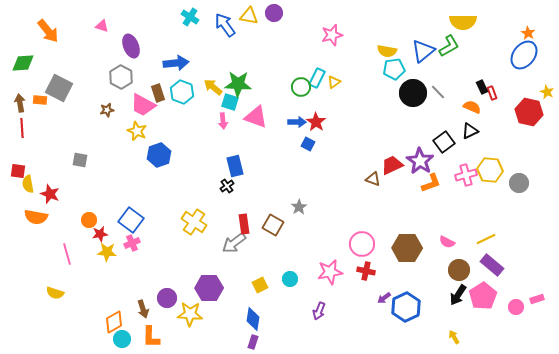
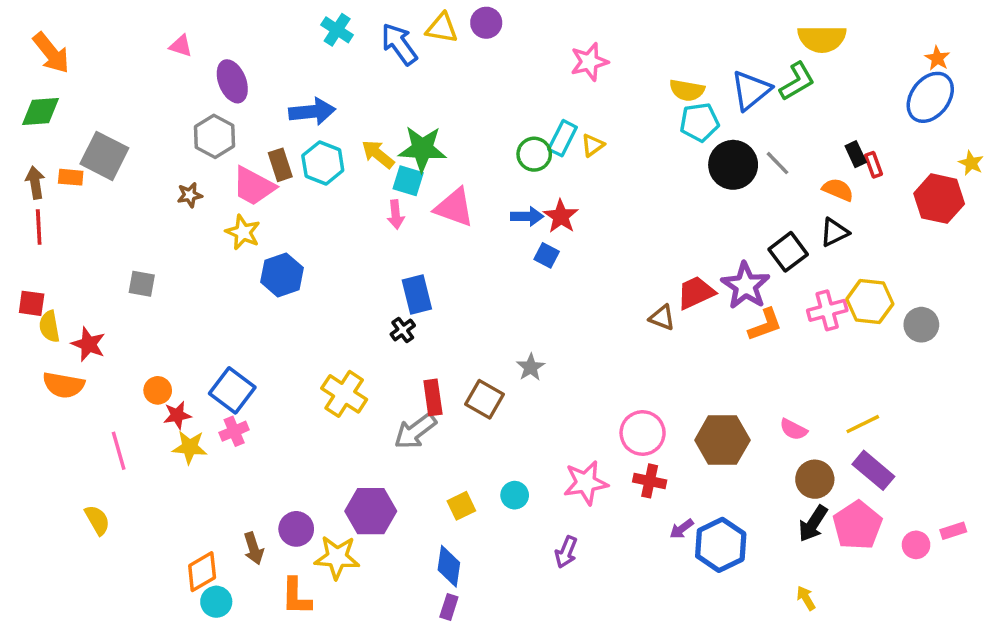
orange arrow: (48, 31) -> (51, 53), moved
yellow semicircle: (55, 293) -> (97, 520), turned -138
orange L-shape: (151, 337) -> (296, 596), moved

